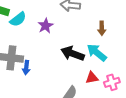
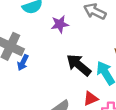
red triangle: (92, 78) -> (91, 99), turned -32

